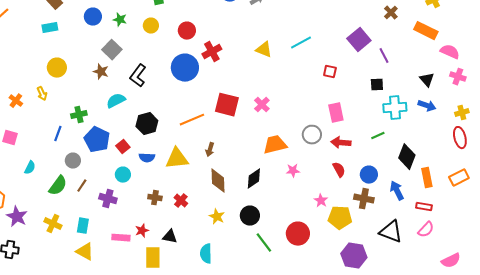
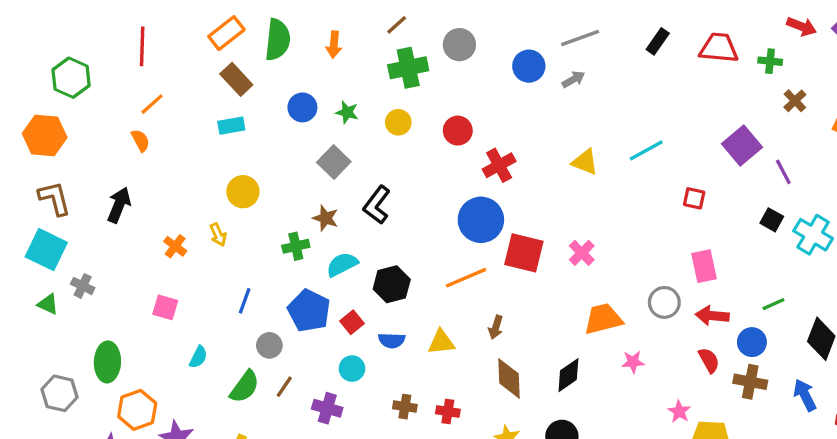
blue circle: (185, 68) -> (481, 220), moved
brown star: (101, 72) -> (326, 218), moved
black square: (377, 85) -> (772, 220), turned 32
cyan semicircle: (116, 101) -> (342, 264), moved
cyan cross: (395, 108) -> (813, 235), moved, turned 35
green cross: (79, 115) -> (296, 246), moved
yellow triangle: (177, 159) -> (441, 342), size x0.7
blue circle: (369, 175) -> (752, 342), moved
brown cross: (364, 199) -> (750, 382), moved
red cross: (181, 201) -> (448, 411), turned -32

